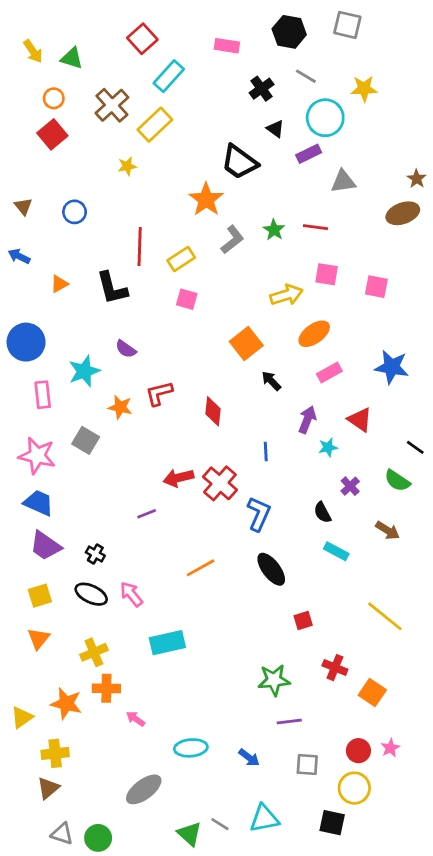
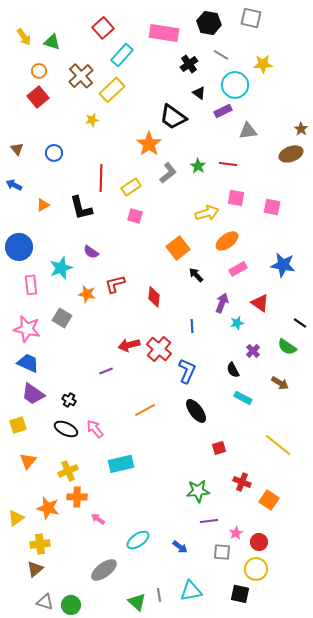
pink rectangle: (227, 46) -> (164, 33), size x1.6
yellow square: (40, 596) -> (18, 425), moved
cyan ellipse: (191, 748) -> (138, 540), turned -30
pink star: (390, 748) -> (236, 533), moved
gray line: (220, 824) -> (159, 595), turned 48

